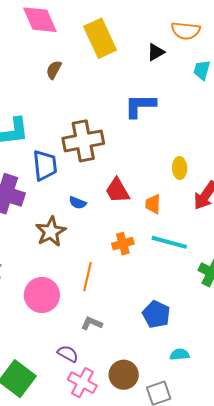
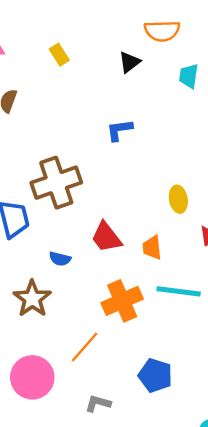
yellow rectangle: (100, 38) -> (59, 55), size x0.5
blue L-shape: (140, 106) -> (119, 130), size x0.7
orange cross: (123, 244) -> (122, 301), size x1.5
orange line: (87, 276) -> (85, 347), turned 36
blue pentagon: (156, 314) -> (155, 375), moved

